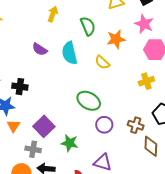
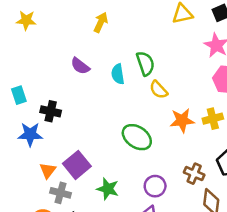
green semicircle: (88, 26) -> (145, 63), moved
orange star: (116, 39) -> (182, 120), moved
cyan semicircle: (70, 53) -> (118, 74), size x0.7
purple circle: (104, 125) -> (155, 186), moved
orange triangle: (13, 126) -> (48, 170), moved

